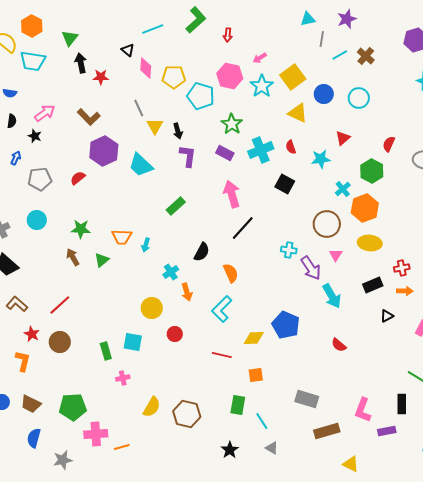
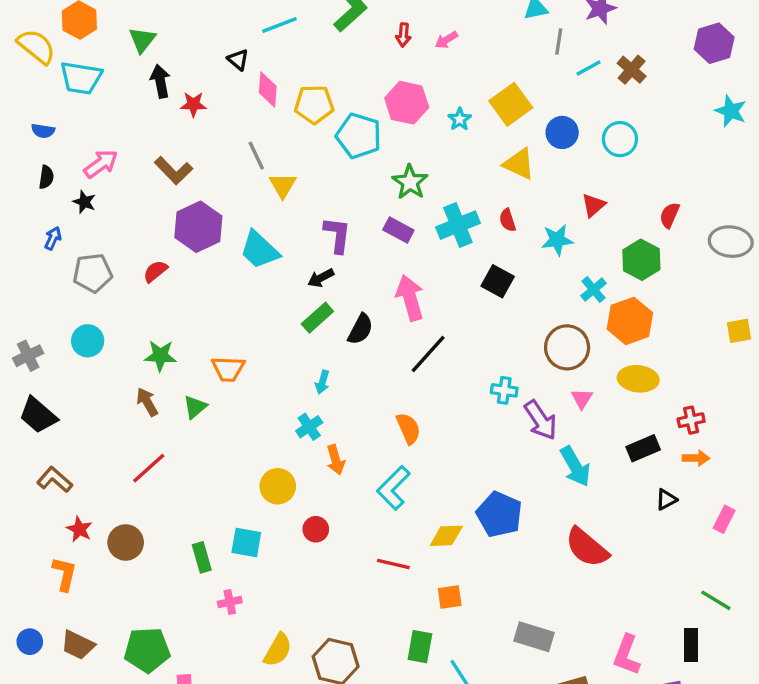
pink arrow: (260, 58) -> (446, 40), moved
cyan star: (262, 86) -> (460, 119), size x0.6
black arrow: (178, 131) -> (321, 278), moved, turned 77
cyan arrow: (146, 245) -> (322, 382), moved
black semicircle: (202, 252) -> (360, 329), moved
red line: (60, 305) -> (149, 468), moved
red semicircle: (339, 345) -> (587, 547), size x1.8

